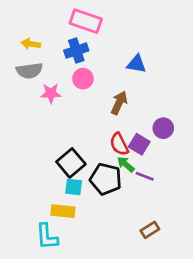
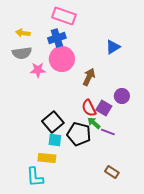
blue triangle: (137, 64) -> (113, 47), moved, turned -42
pink circle: (83, 79) -> (62, 59), size x1.6
brown rectangle: (150, 230) -> (112, 172), turned 64

